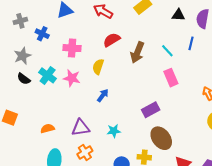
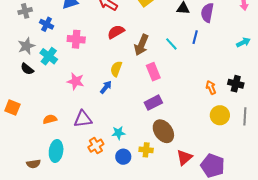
yellow semicircle: (98, 67) -> (116, 69), moved
cyan cross: (48, 75) -> (49, 56), moved
pink star: (72, 78) -> (76, 81), moved
pink rectangle: (171, 78) -> (153, 72), moved
cyan star: (114, 131) -> (118, 133), moved
orange cross: (85, 152) -> (96, 146), moved

